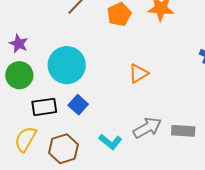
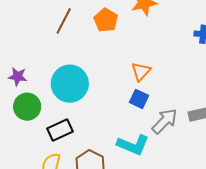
blue square: (78, 105) -> (139, 99), moved
cyan L-shape: (110, 142) -> (133, 145), size x1.4

